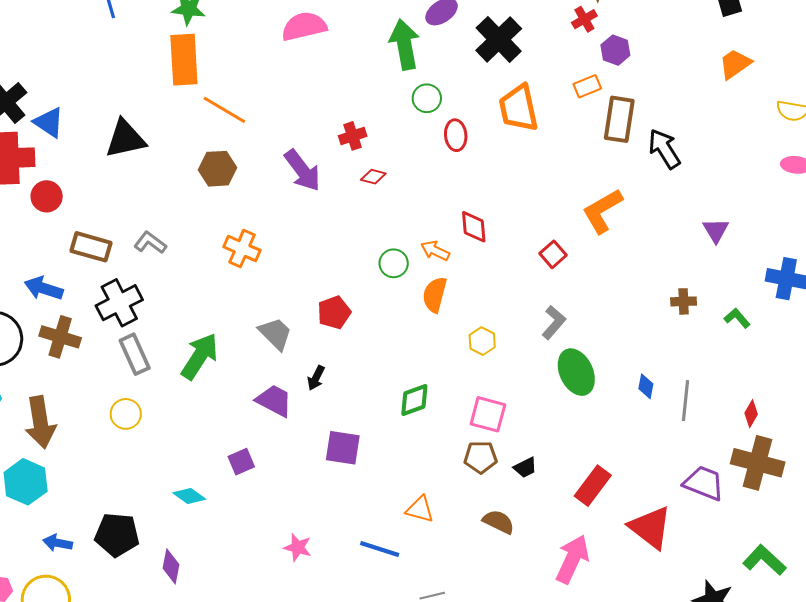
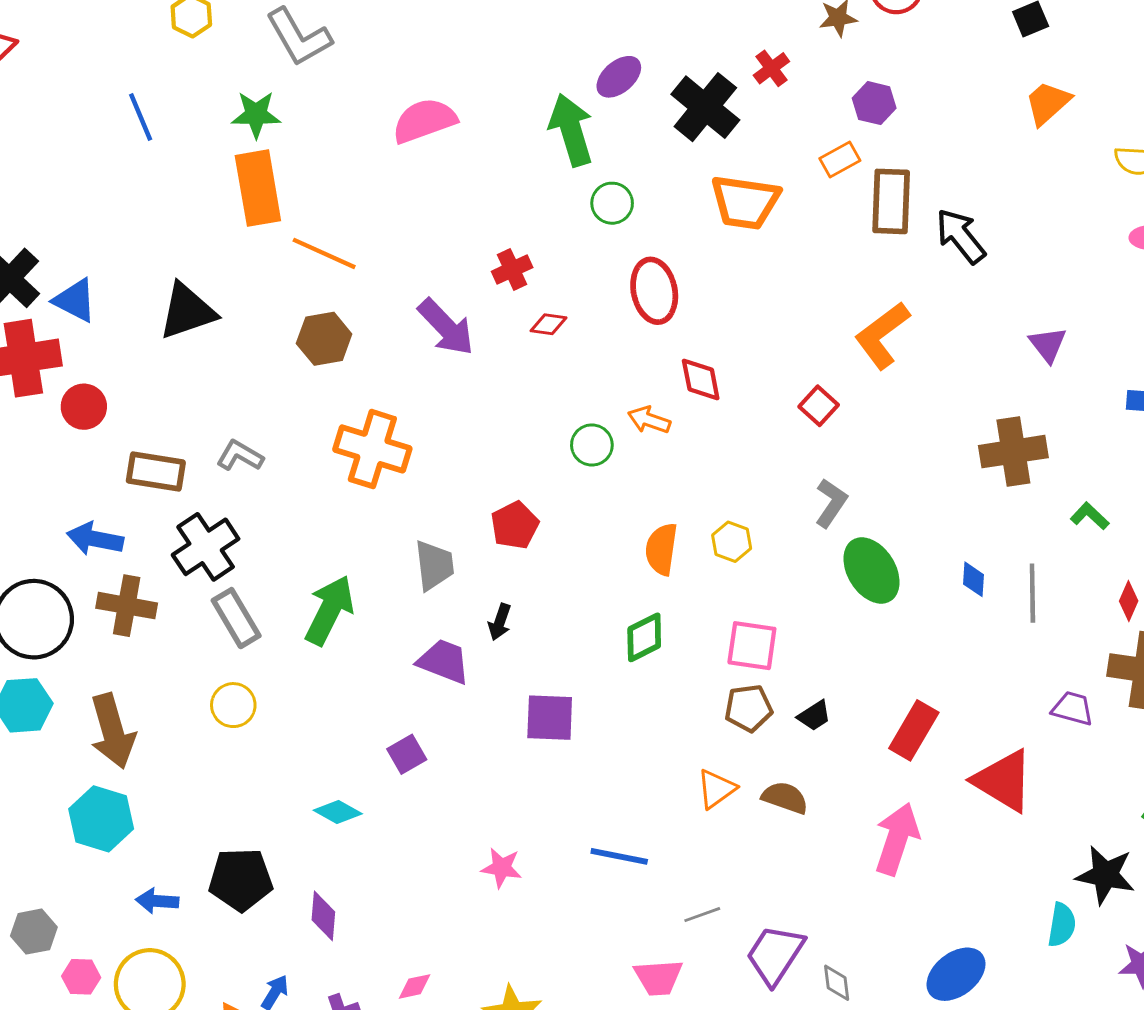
red cross: (584, 19) -> (771, 68), moved
orange trapezoid: (519, 108) -> (745, 202), turned -63
red ellipse: (456, 135) -> (654, 291), moved, size x1.4
orange cross: (242, 249) -> (372, 449), size x1.4
orange semicircle: (435, 295) -> (661, 549), moved
brown cross: (684, 301) -> (1013, 452), size x1.8
green L-shape: (737, 318) -> (1090, 516), moved
gray trapezoid: (275, 334) -> (434, 565), turned 45
purple trapezoid: (704, 483) -> (1073, 708), size x0.7
orange triangle: (420, 509) -> (716, 789), moved, turned -44

